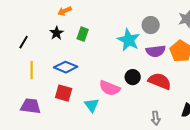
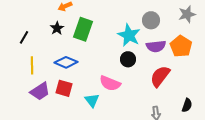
green rectangle: (83, 34) -> (83, 29), size x1.6
black circle: (133, 77) -> (128, 59), moved
red semicircle: (160, 81) -> (160, 76), turned -75
purple trapezoid: (31, 106) -> (40, 91), moved, turned 140

